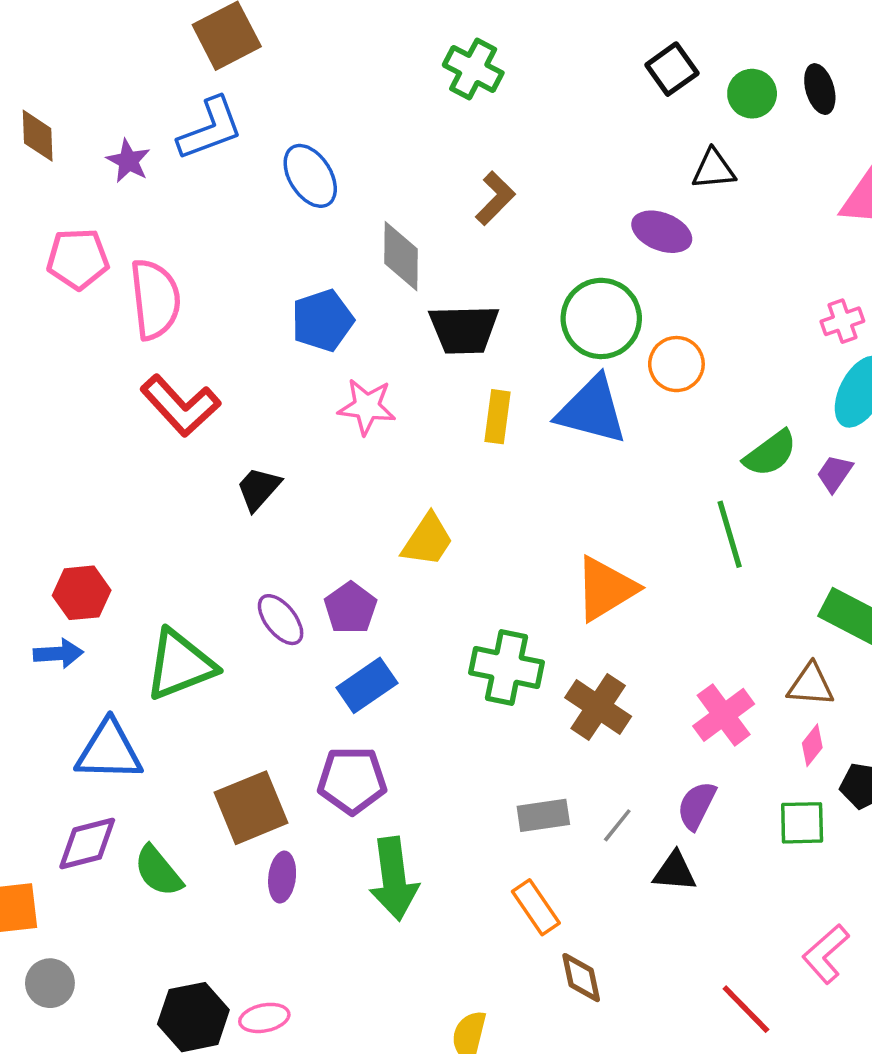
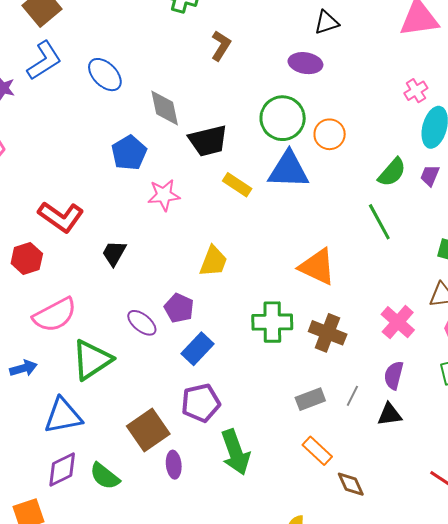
brown L-shape: (495, 198) -> (221, 46), moved
pink semicircle: (155, 299) -> (55, 315), moved, turned 81
yellow rectangle: (497, 417) -> (237, 185), turned -52
orange triangle: (606, 589) -> (317, 267), turned -51
red hexagon: (82, 593) -> (27, 258), moved

